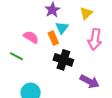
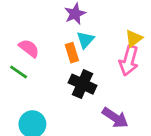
yellow triangle: (86, 13) -> (134, 38), moved
pink semicircle: (31, 37) -> (29, 48), moved

